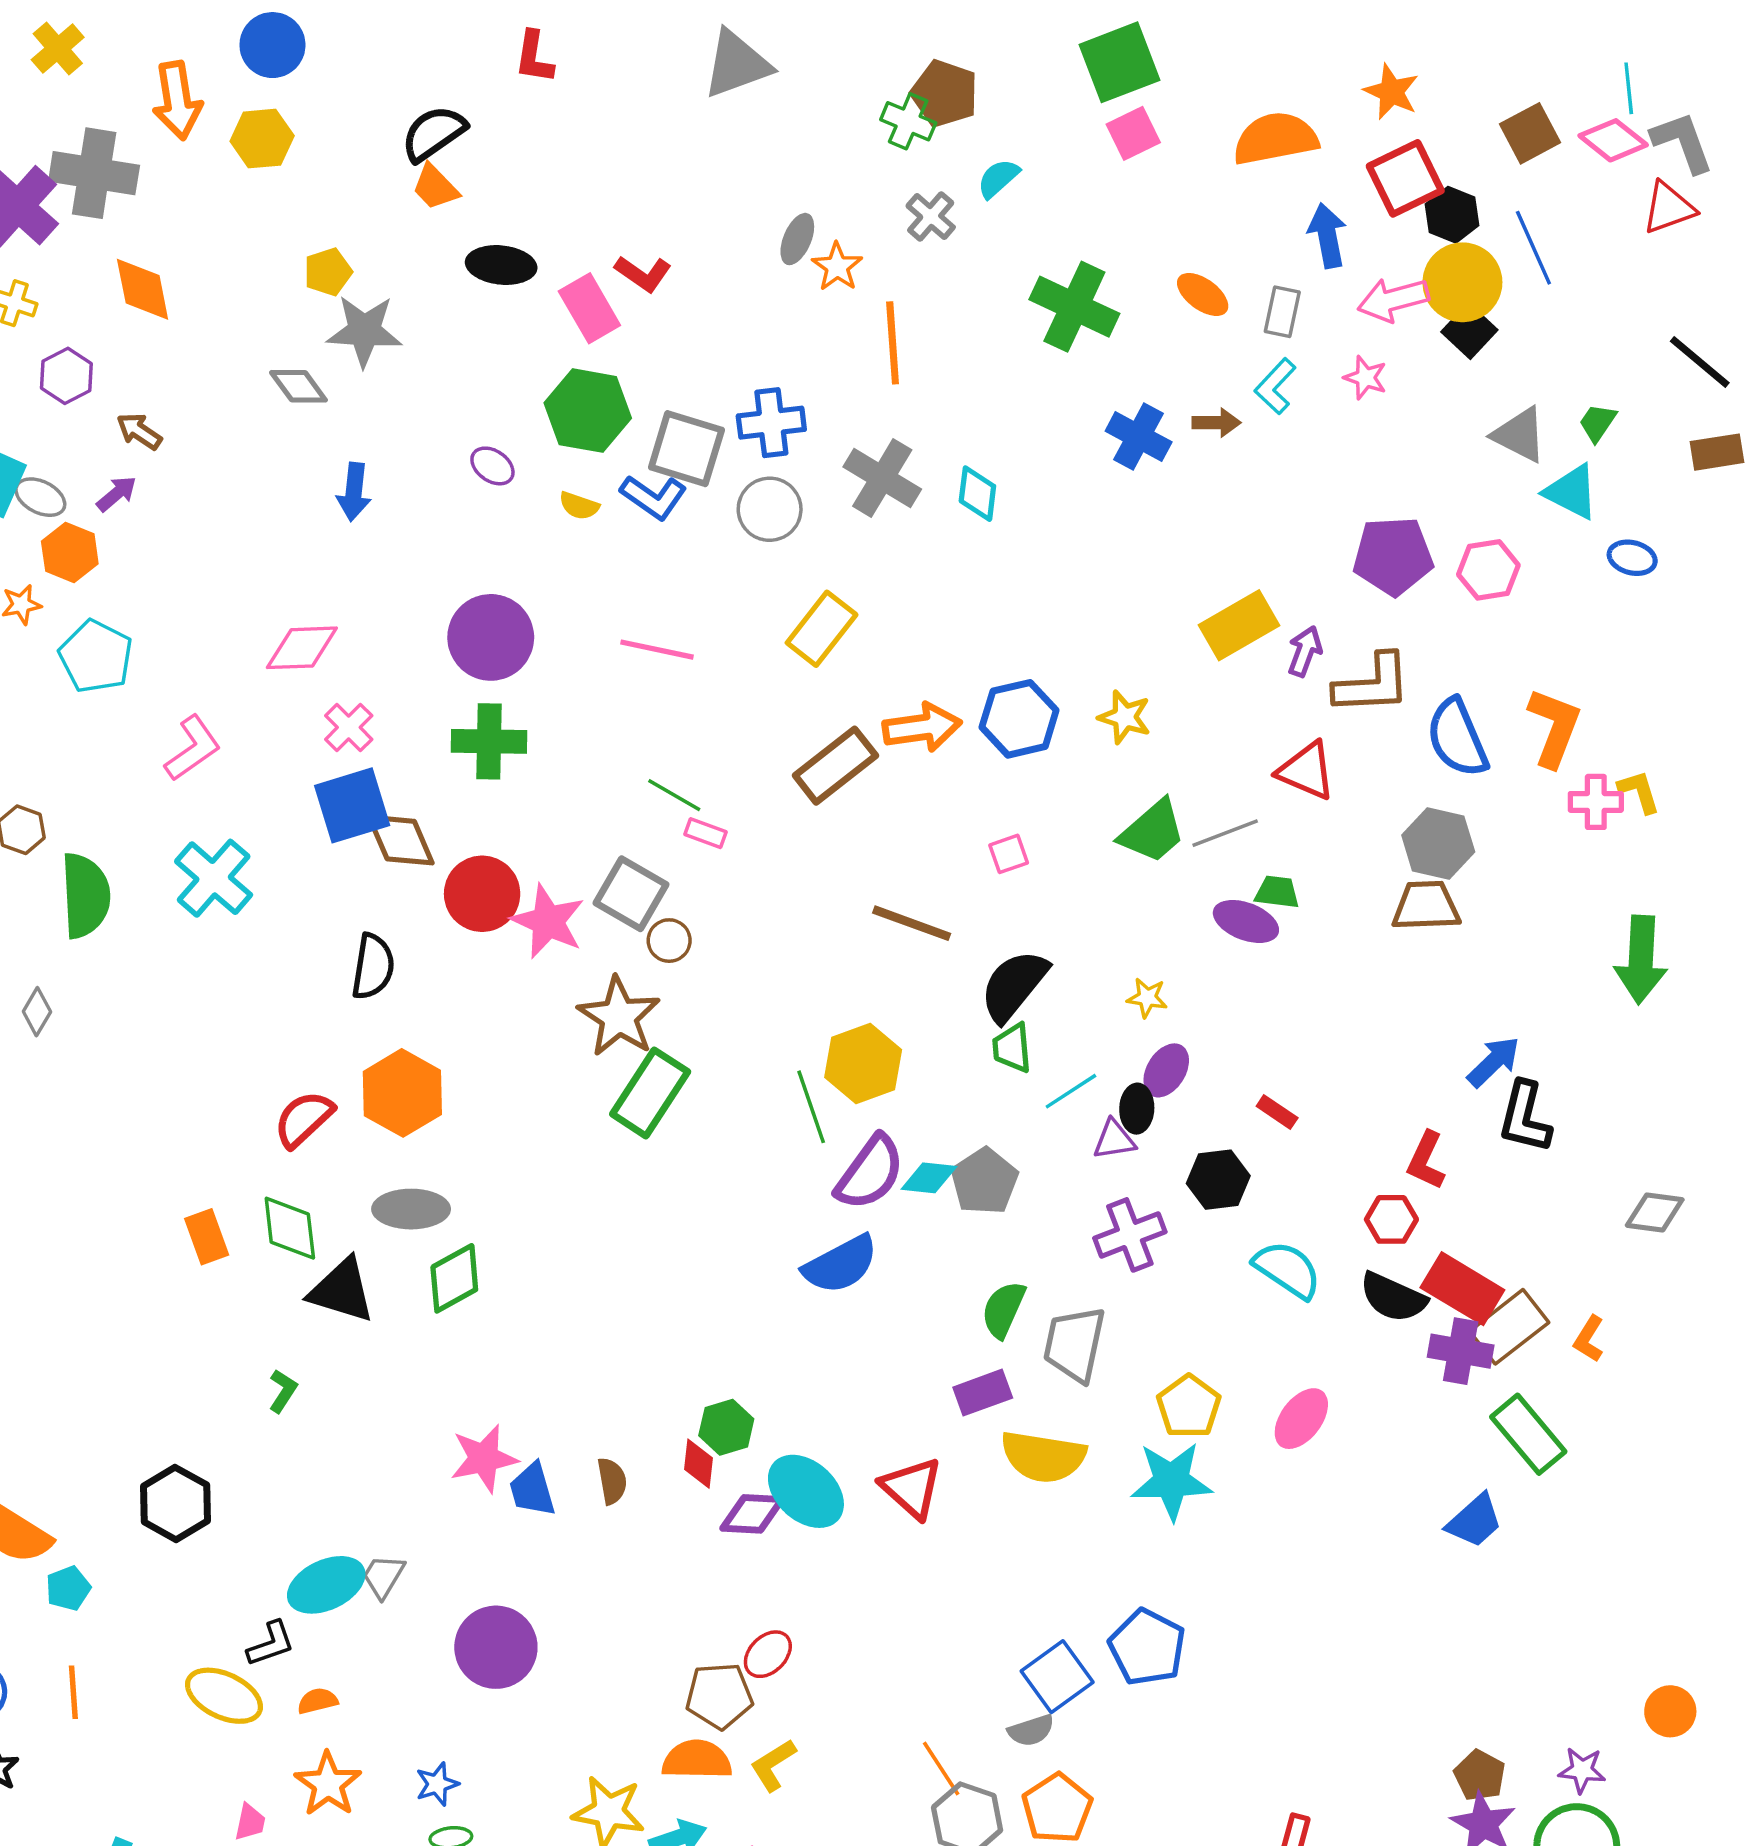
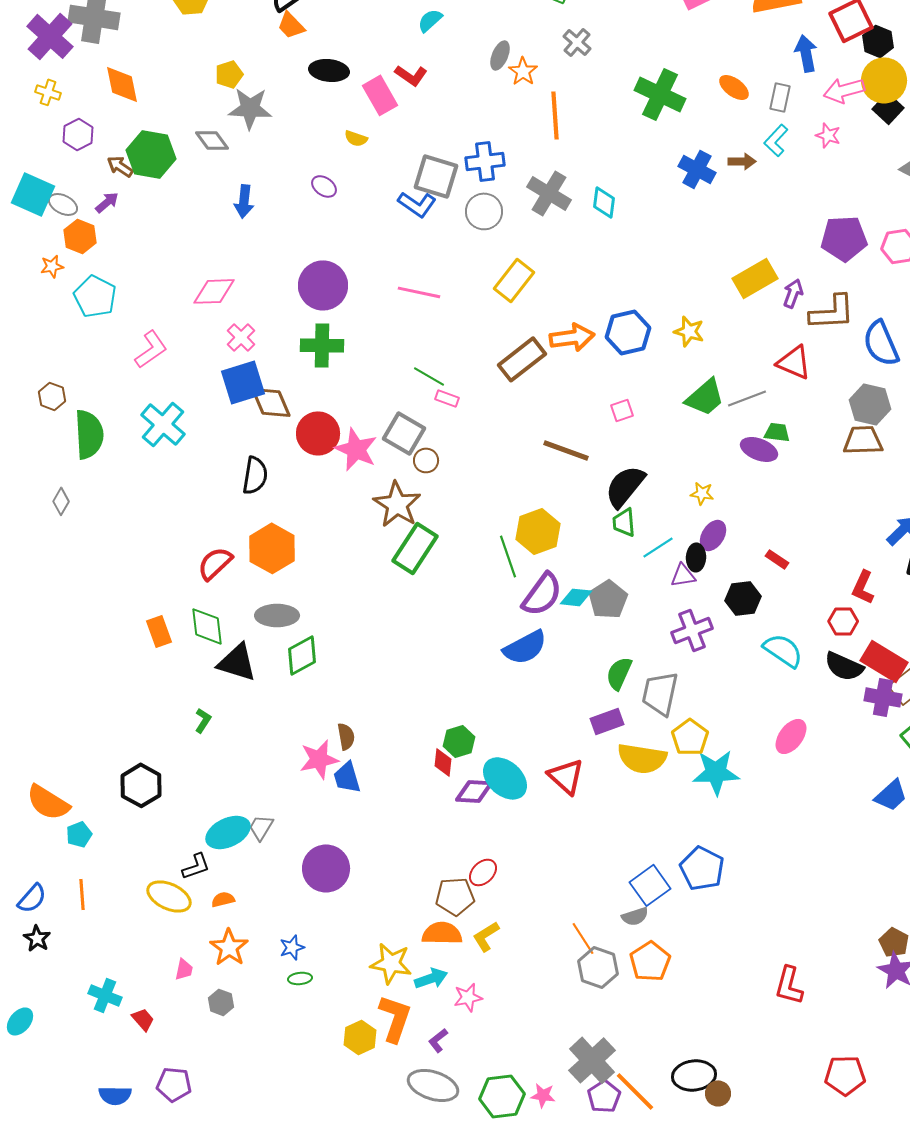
cyan semicircle: (998, 178) -> (430, 20), moved
green hexagon: (588, 411) -> (151, 154), moved
yellow semicircle: (579, 506) -> (356, 138), moved
yellow pentagon: (1189, 1406) -> (690, 737), moved
brown semicircle: (612, 1481) -> (346, 736), moved

